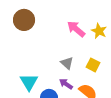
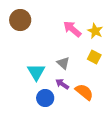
yellow square: (93, 65) -> (94, 57), moved
cyan triangle: (29, 82) -> (36, 72), moved

